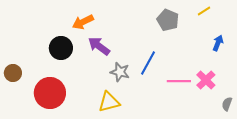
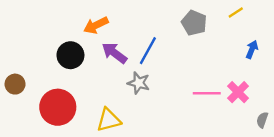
blue line: (148, 63) -> (148, 51), moved
yellow triangle: (109, 102) -> (109, 120), moved

